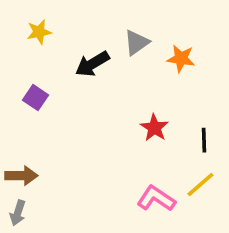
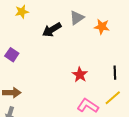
purple square: (35, 98) -> (12, 55), moved
red star: (154, 128) -> (80, 75), moved

